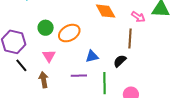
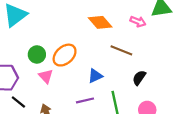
brown line: (130, 38) -> (121, 50), moved, turned -60
pink triangle: (49, 56) -> (46, 76), moved
black semicircle: (120, 61) -> (139, 78), moved

